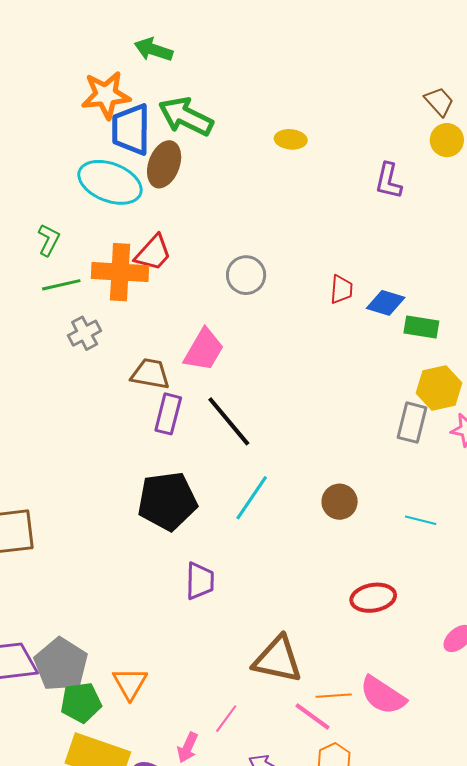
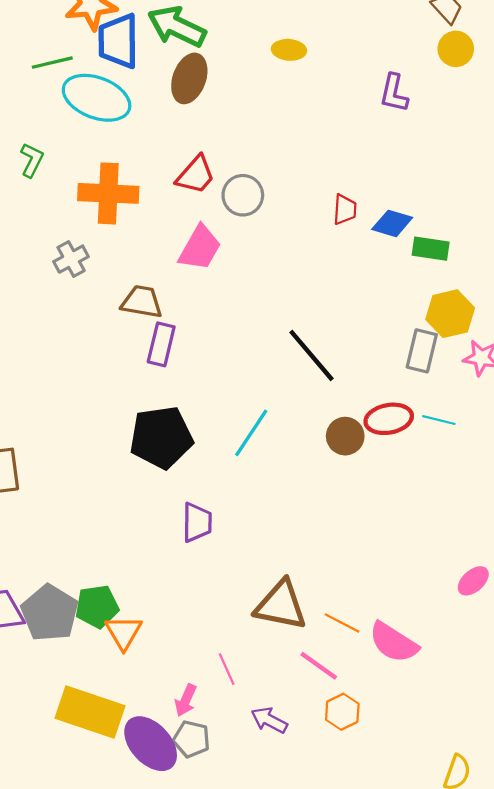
brown ellipse: (164, 164) -> (189, 78), moved
red trapezoid: (153, 253) -> (196, 175), moved
green line: (61, 285) -> (52, 63), moved
pink trapezoid: (204, 350) -> (200, 248), moved
black line: (229, 421) -> (311, 355), moved
cyan line: (421, 520) -> (439, 420), moved
red ellipse: (373, 598) -> (389, 419), moved
orange line: (334, 696) -> (342, 623), moved, turned 32
green pentagon: (81, 703) -> (97, 607), moved
pink line: (226, 719) -> (227, 669), turned -60

